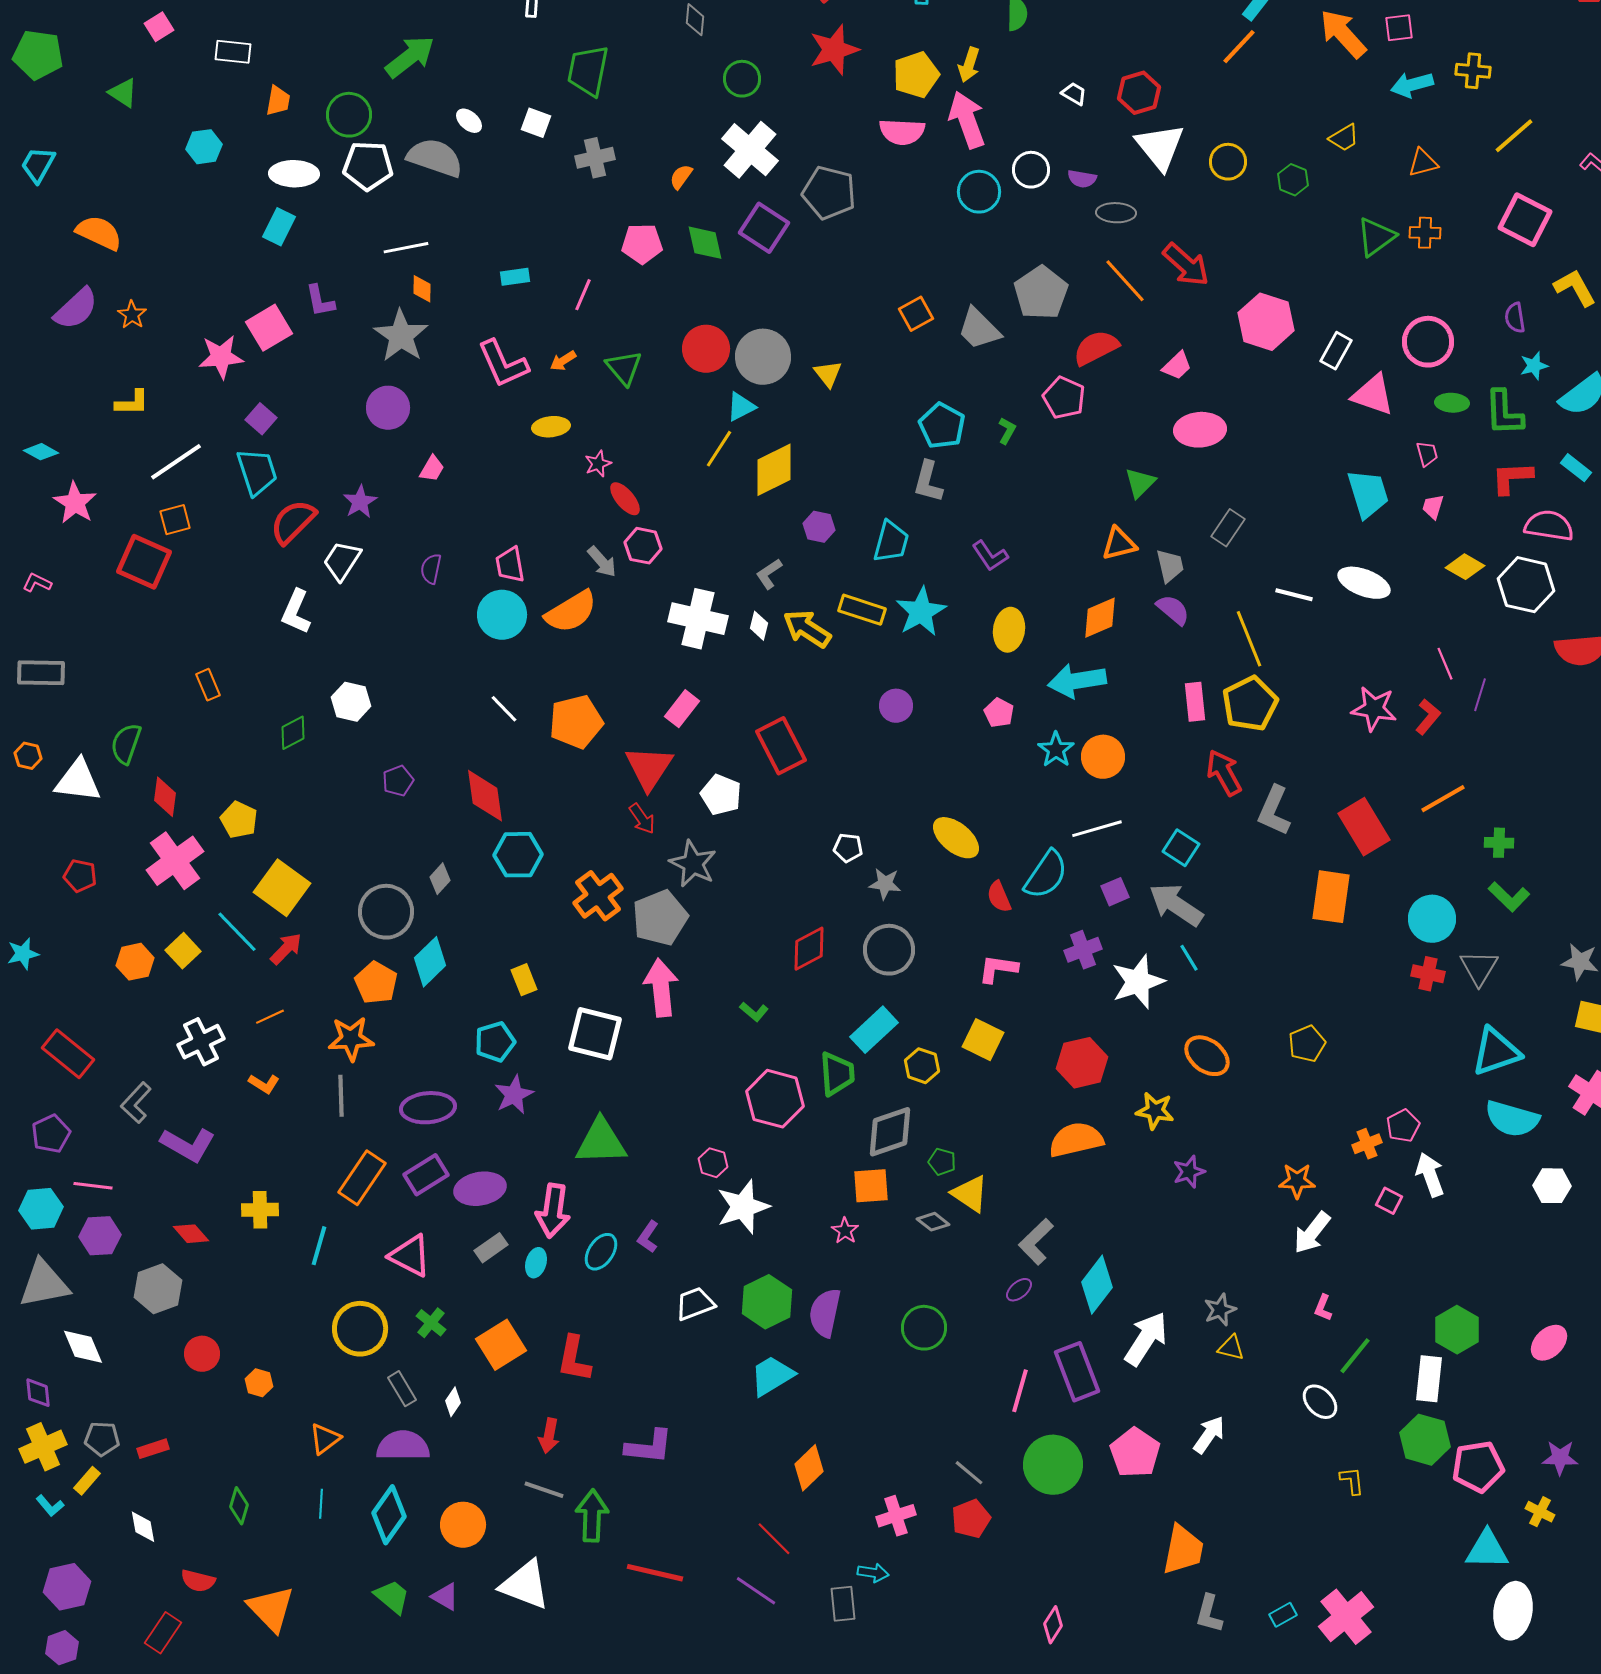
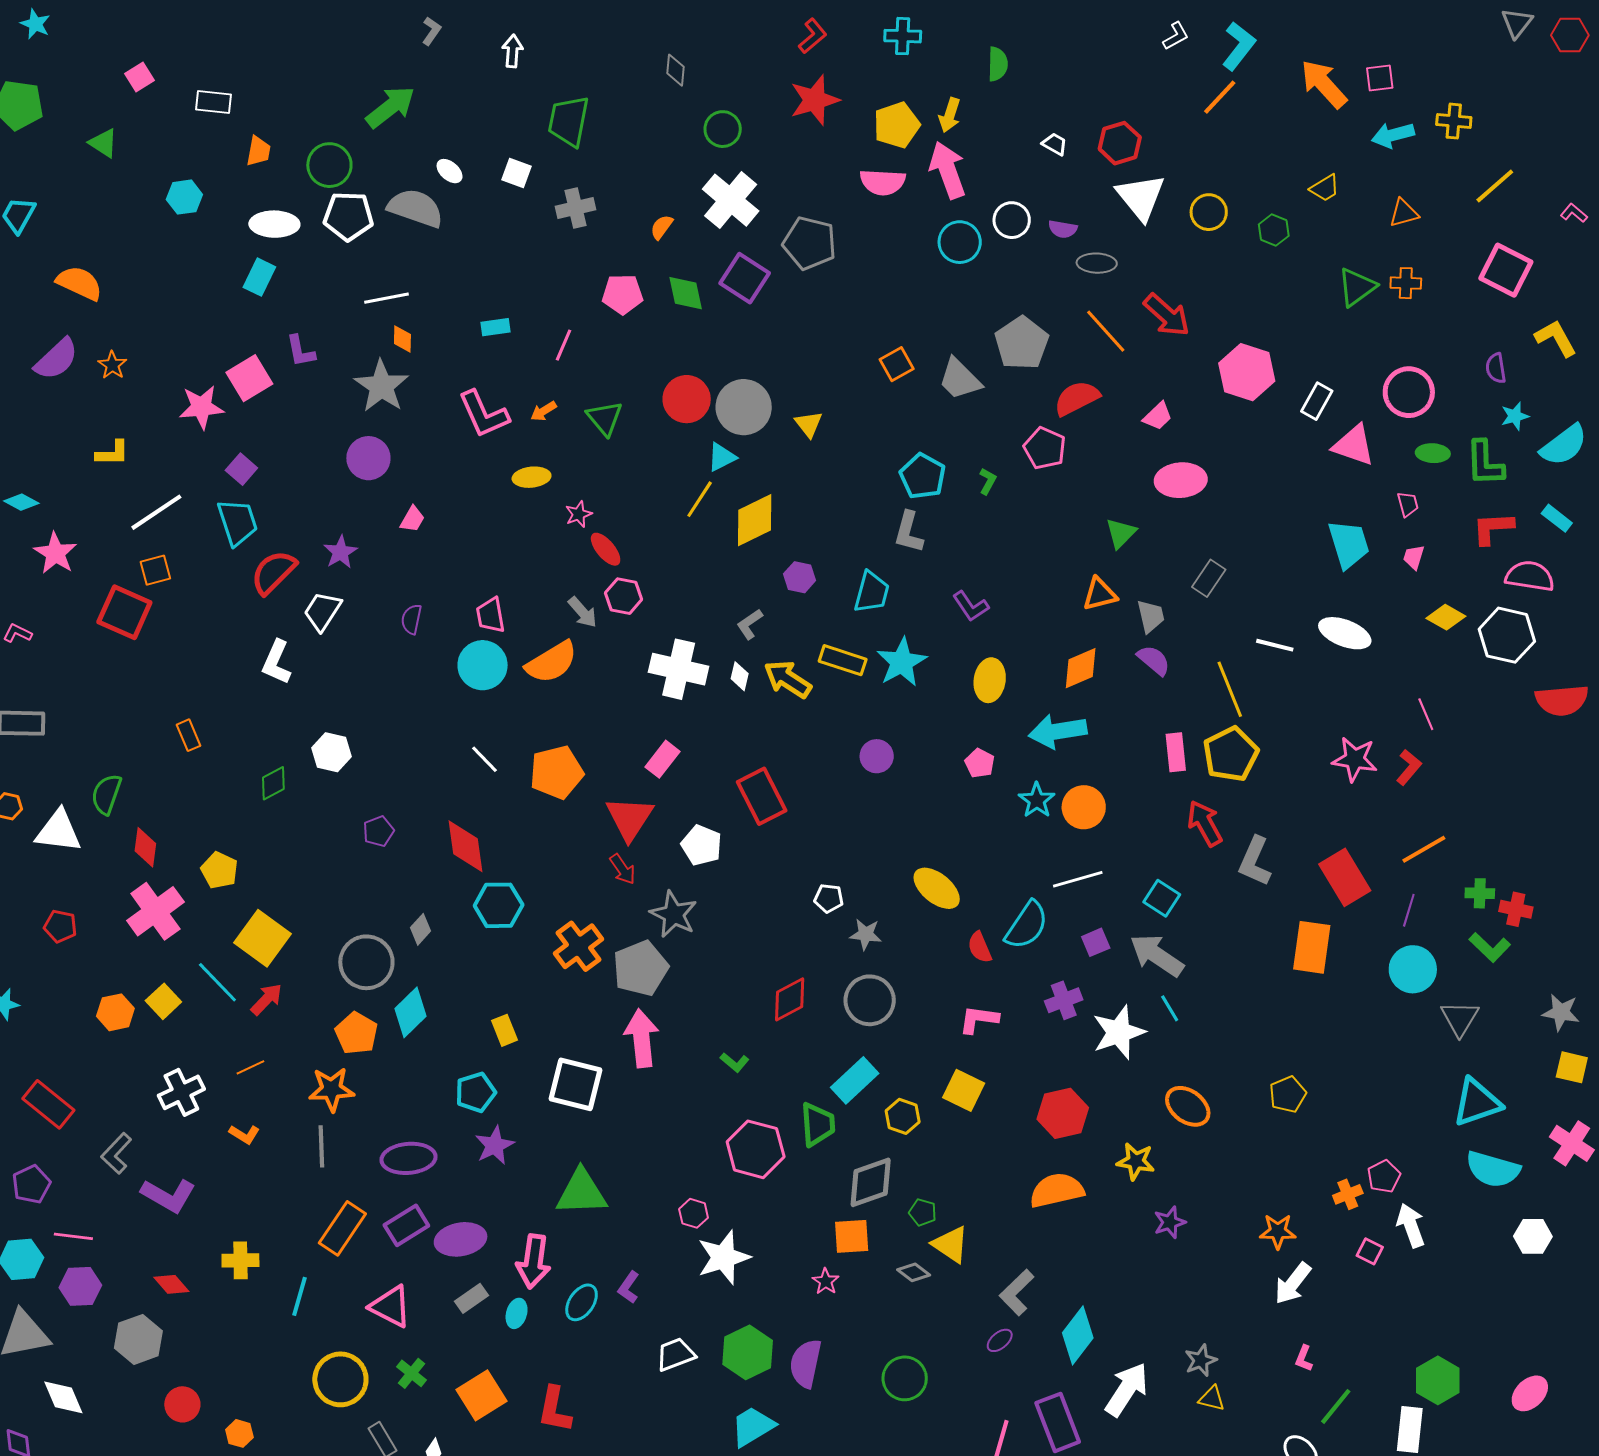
purple line: (1480, 695) -> (1409, 910), moved
red cross: (1428, 974) -> (1516, 909), moved

